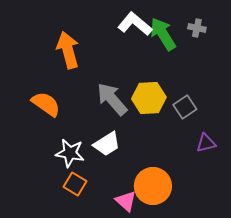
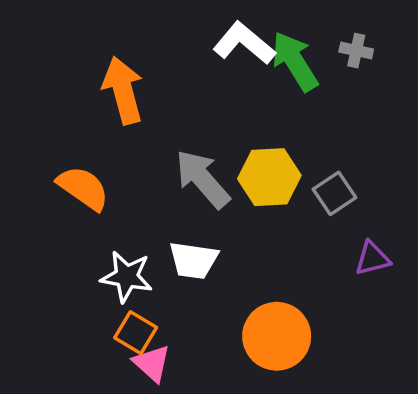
white trapezoid: (107, 144) -> (193, 260), turned 40
pink triangle: (126, 201) -> (152, 363), moved

